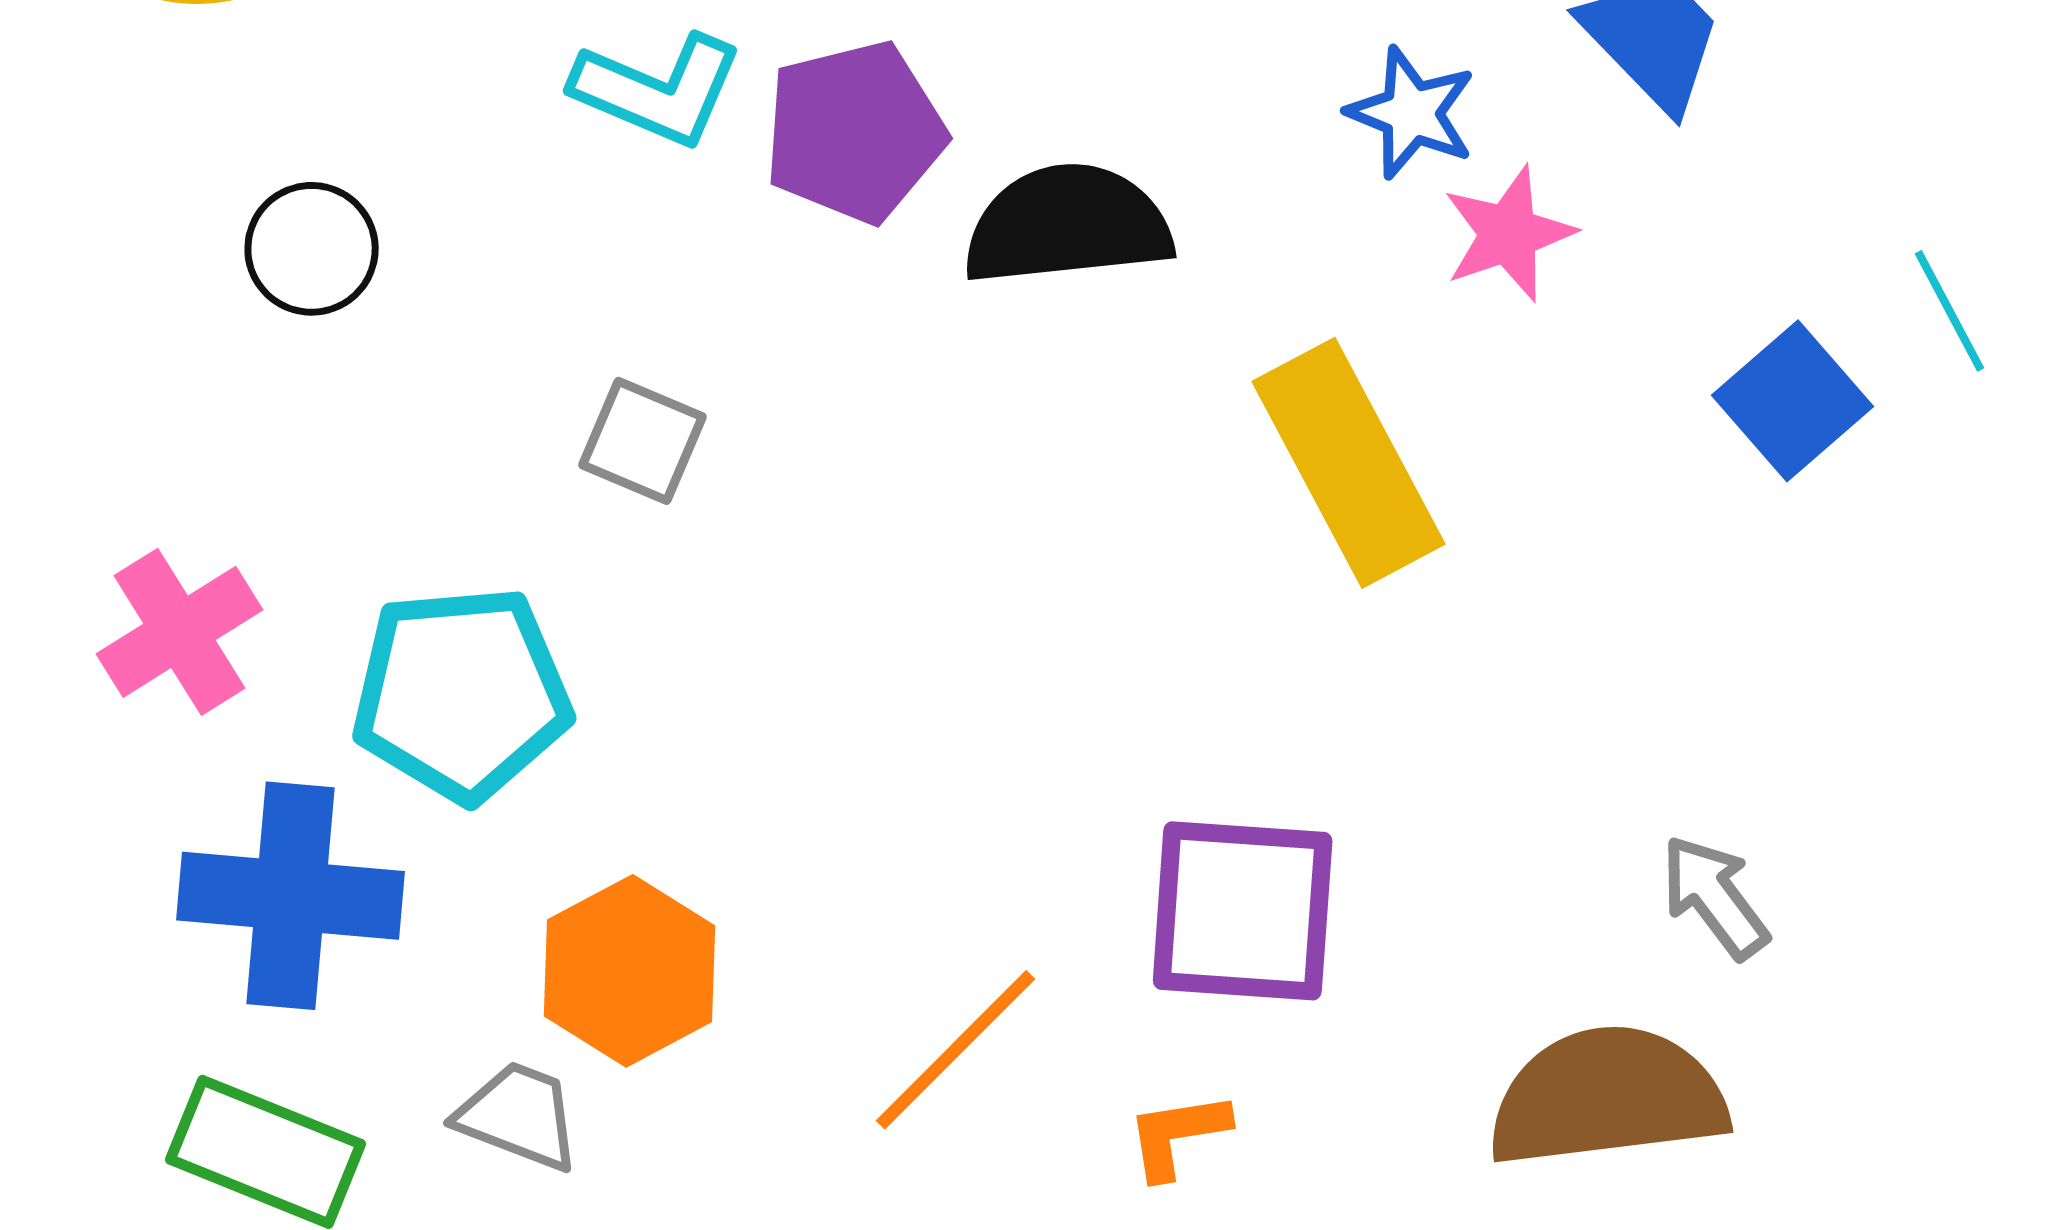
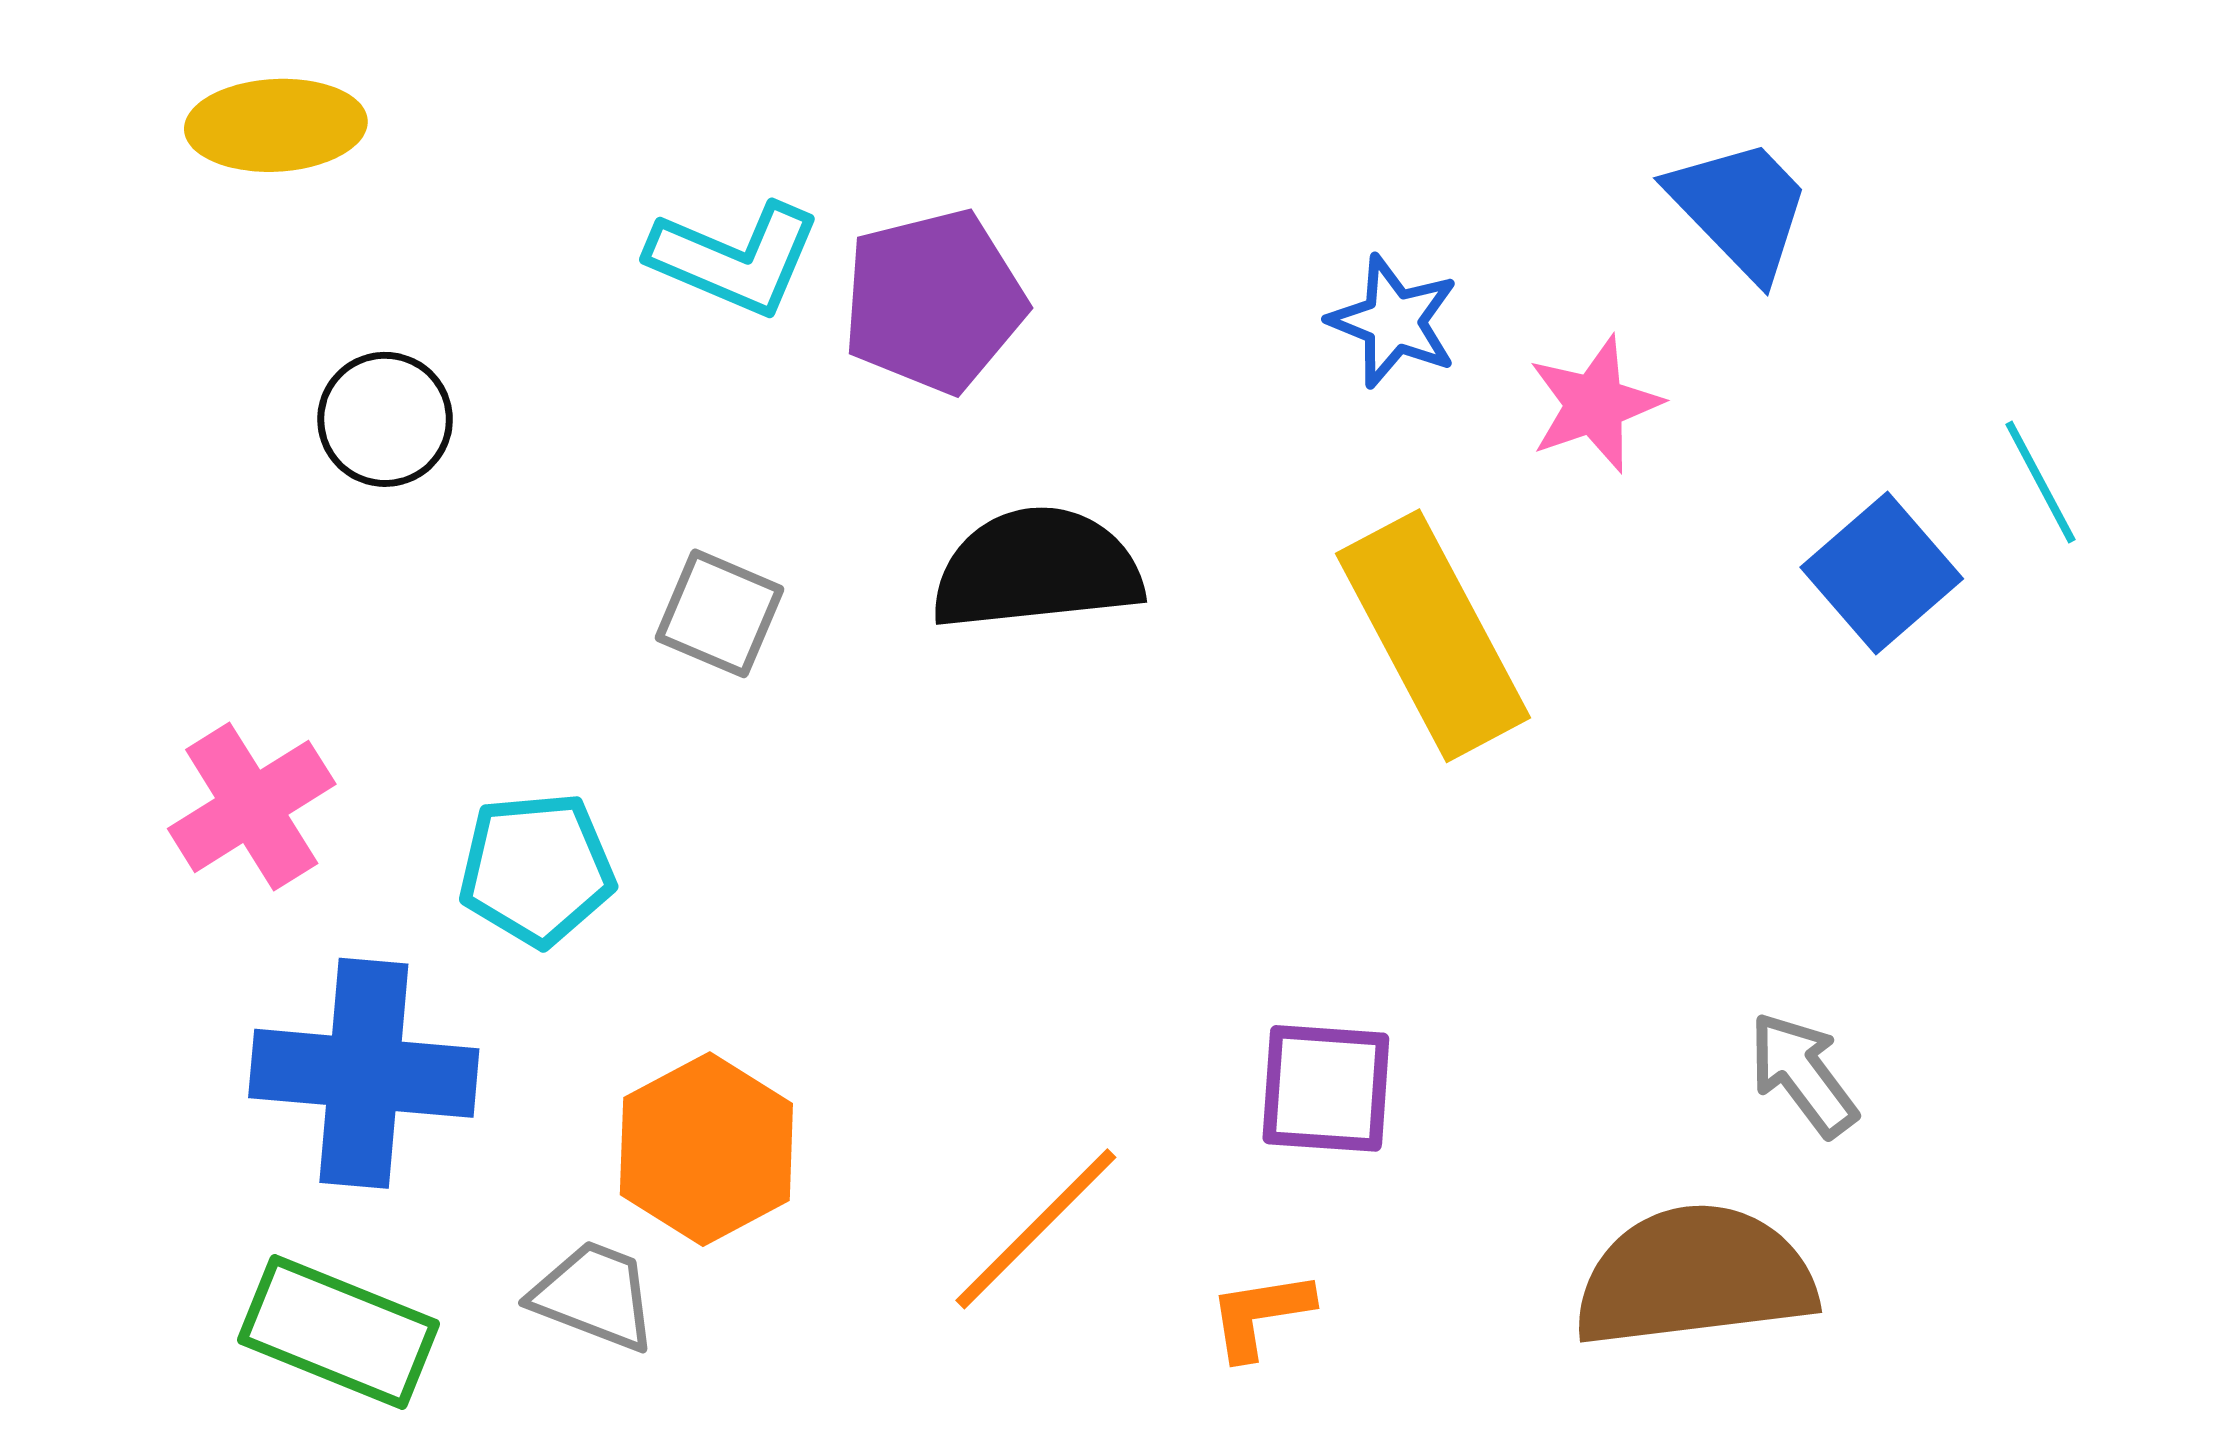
blue star: (1412, 113) -> (1394, 321), moved
black semicircle: (1068, 225) -> (1037, 569), moved
cyan pentagon: (462, 694) -> (537, 869), size x0.7
purple square: (1243, 911) -> (1326, 1088), size x0.7

